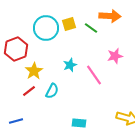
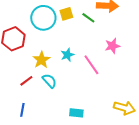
yellow star: (34, 71) -> (41, 60), moved
cyan semicircle: (52, 91) -> (49, 81), turned -70
blue line: (16, 121) -> (22, 110), moved, turned -64

